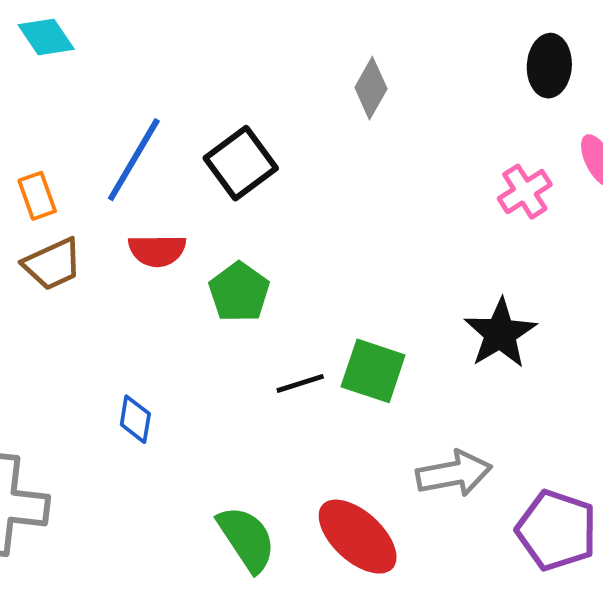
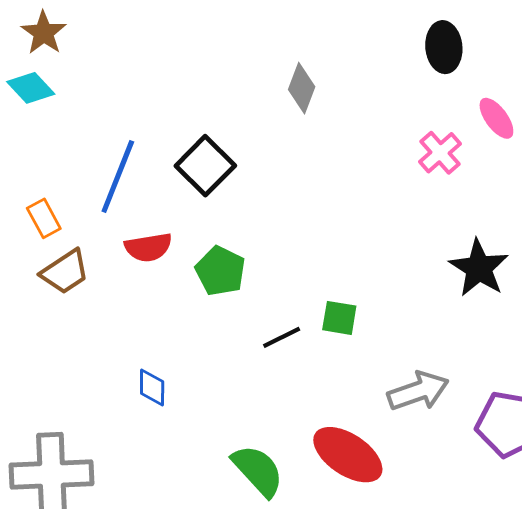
black star: (500, 333) -> (479, 268), moved
green square: (373, 371) -> (339, 318), size x0.7

